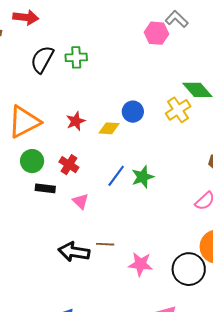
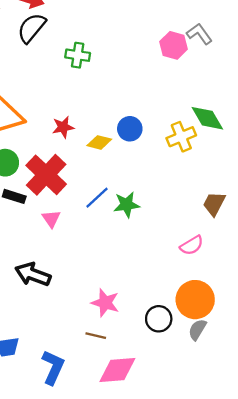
black semicircle: (42, 59) -> (32, 28), moved
red cross: (69, 165) -> (46, 175), size x1.8
brown line: (105, 244) -> (96, 336), moved
black circle: (189, 269) -> (159, 319), size x0.7

